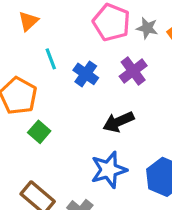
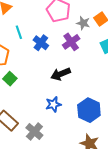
gray star: (147, 28) -> (83, 23), moved
blue star: (109, 170) -> (53, 104), size x0.7

